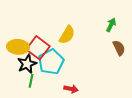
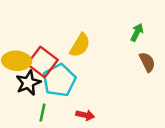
green line: (31, 81) -> (42, 113), moved

